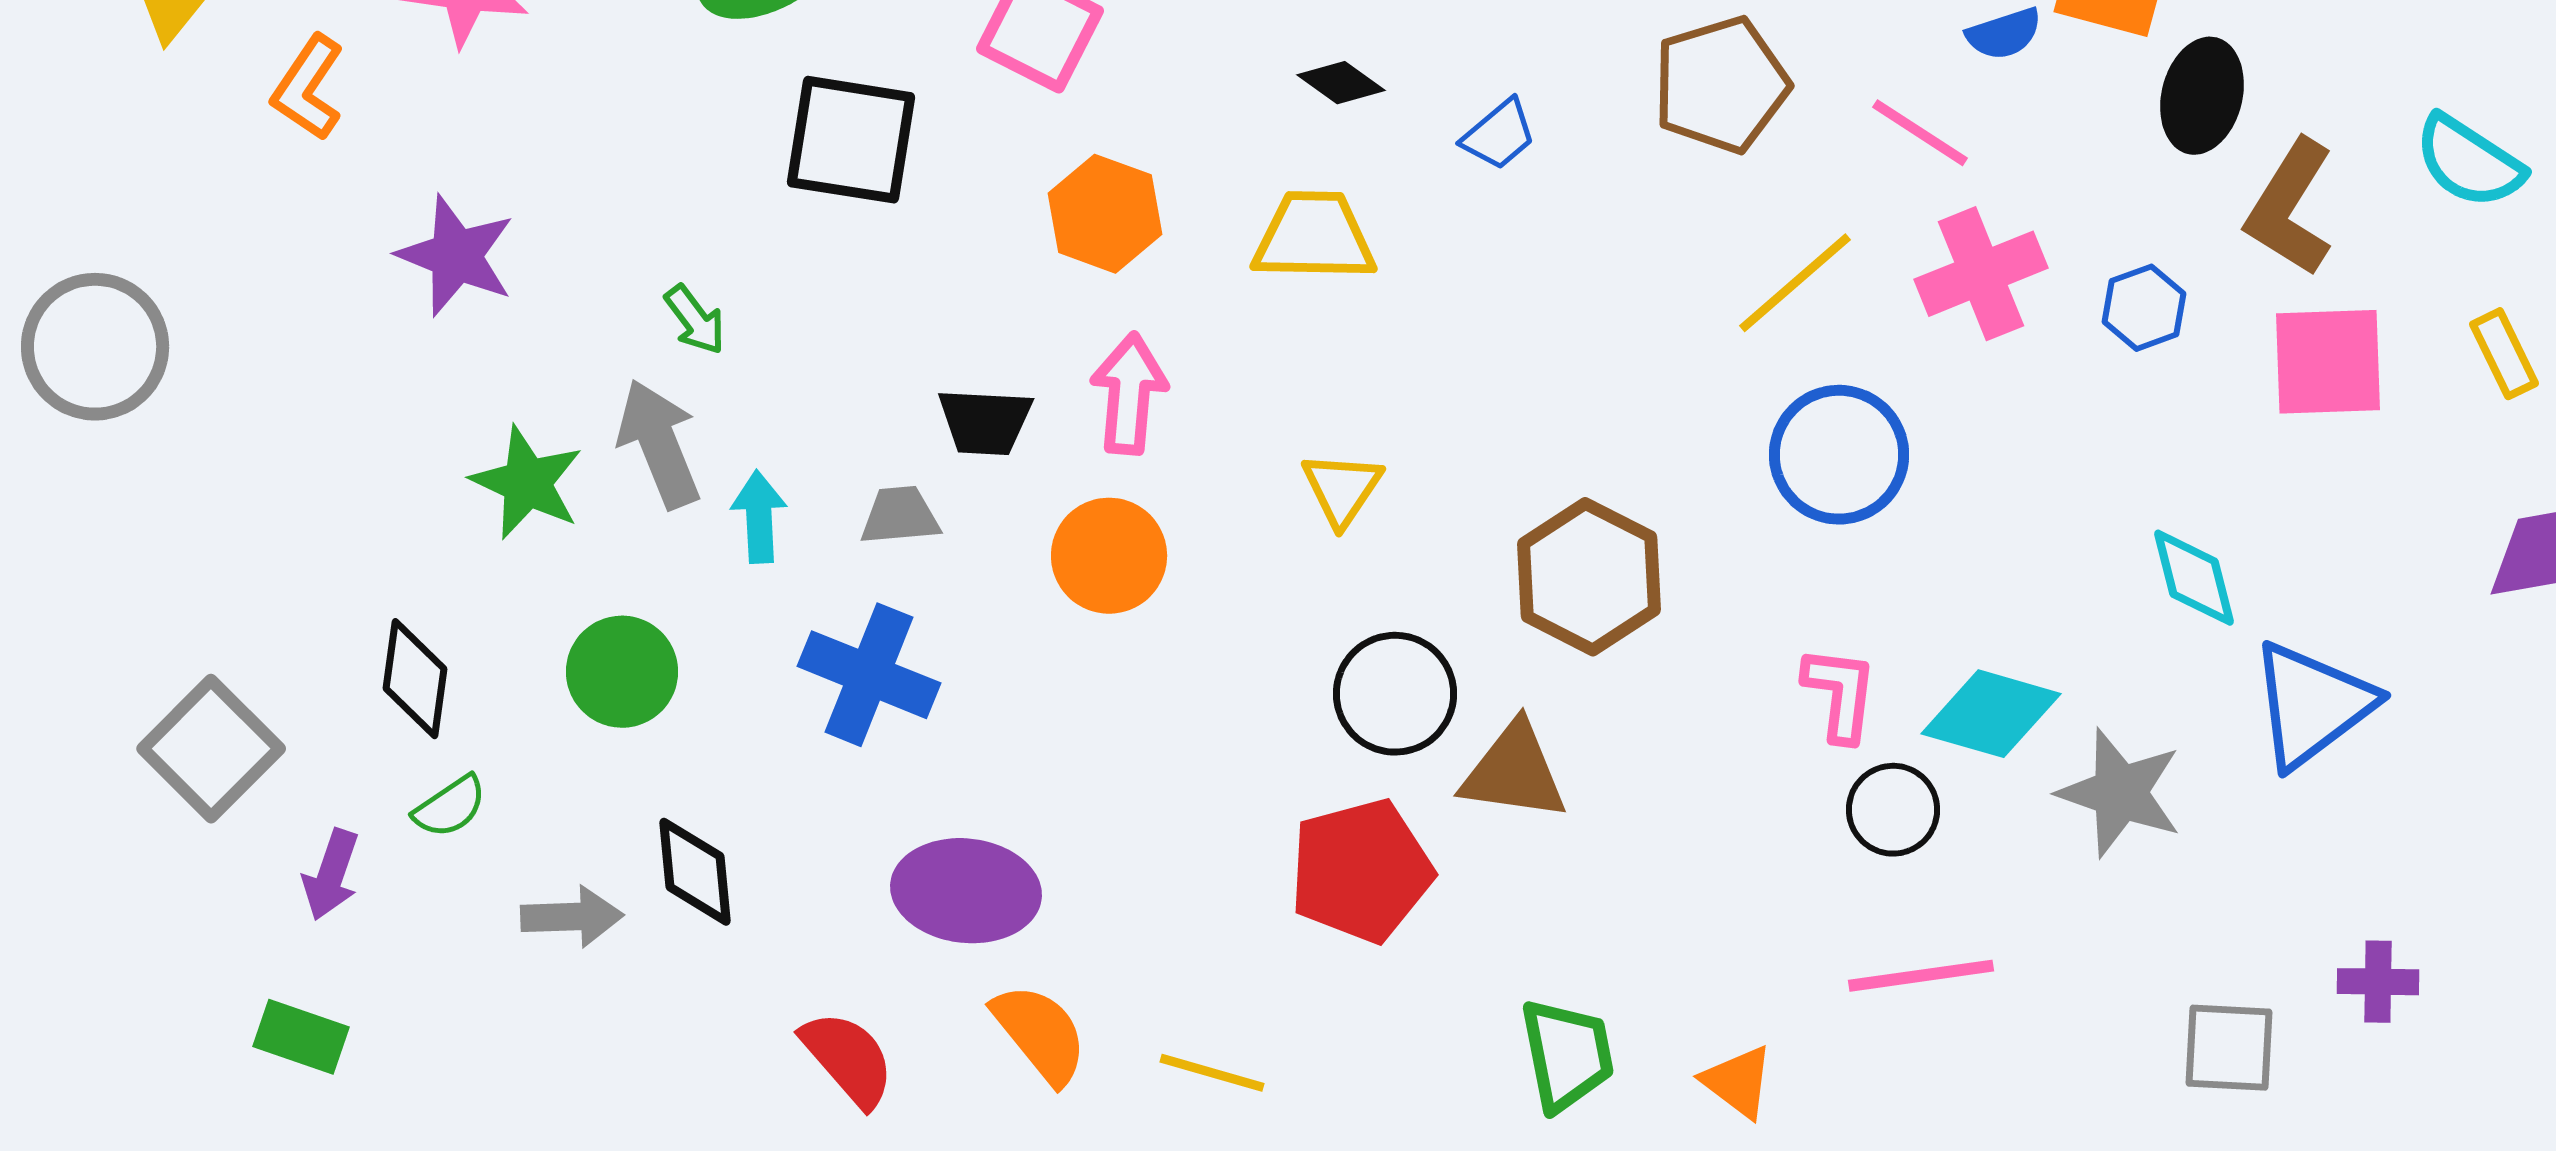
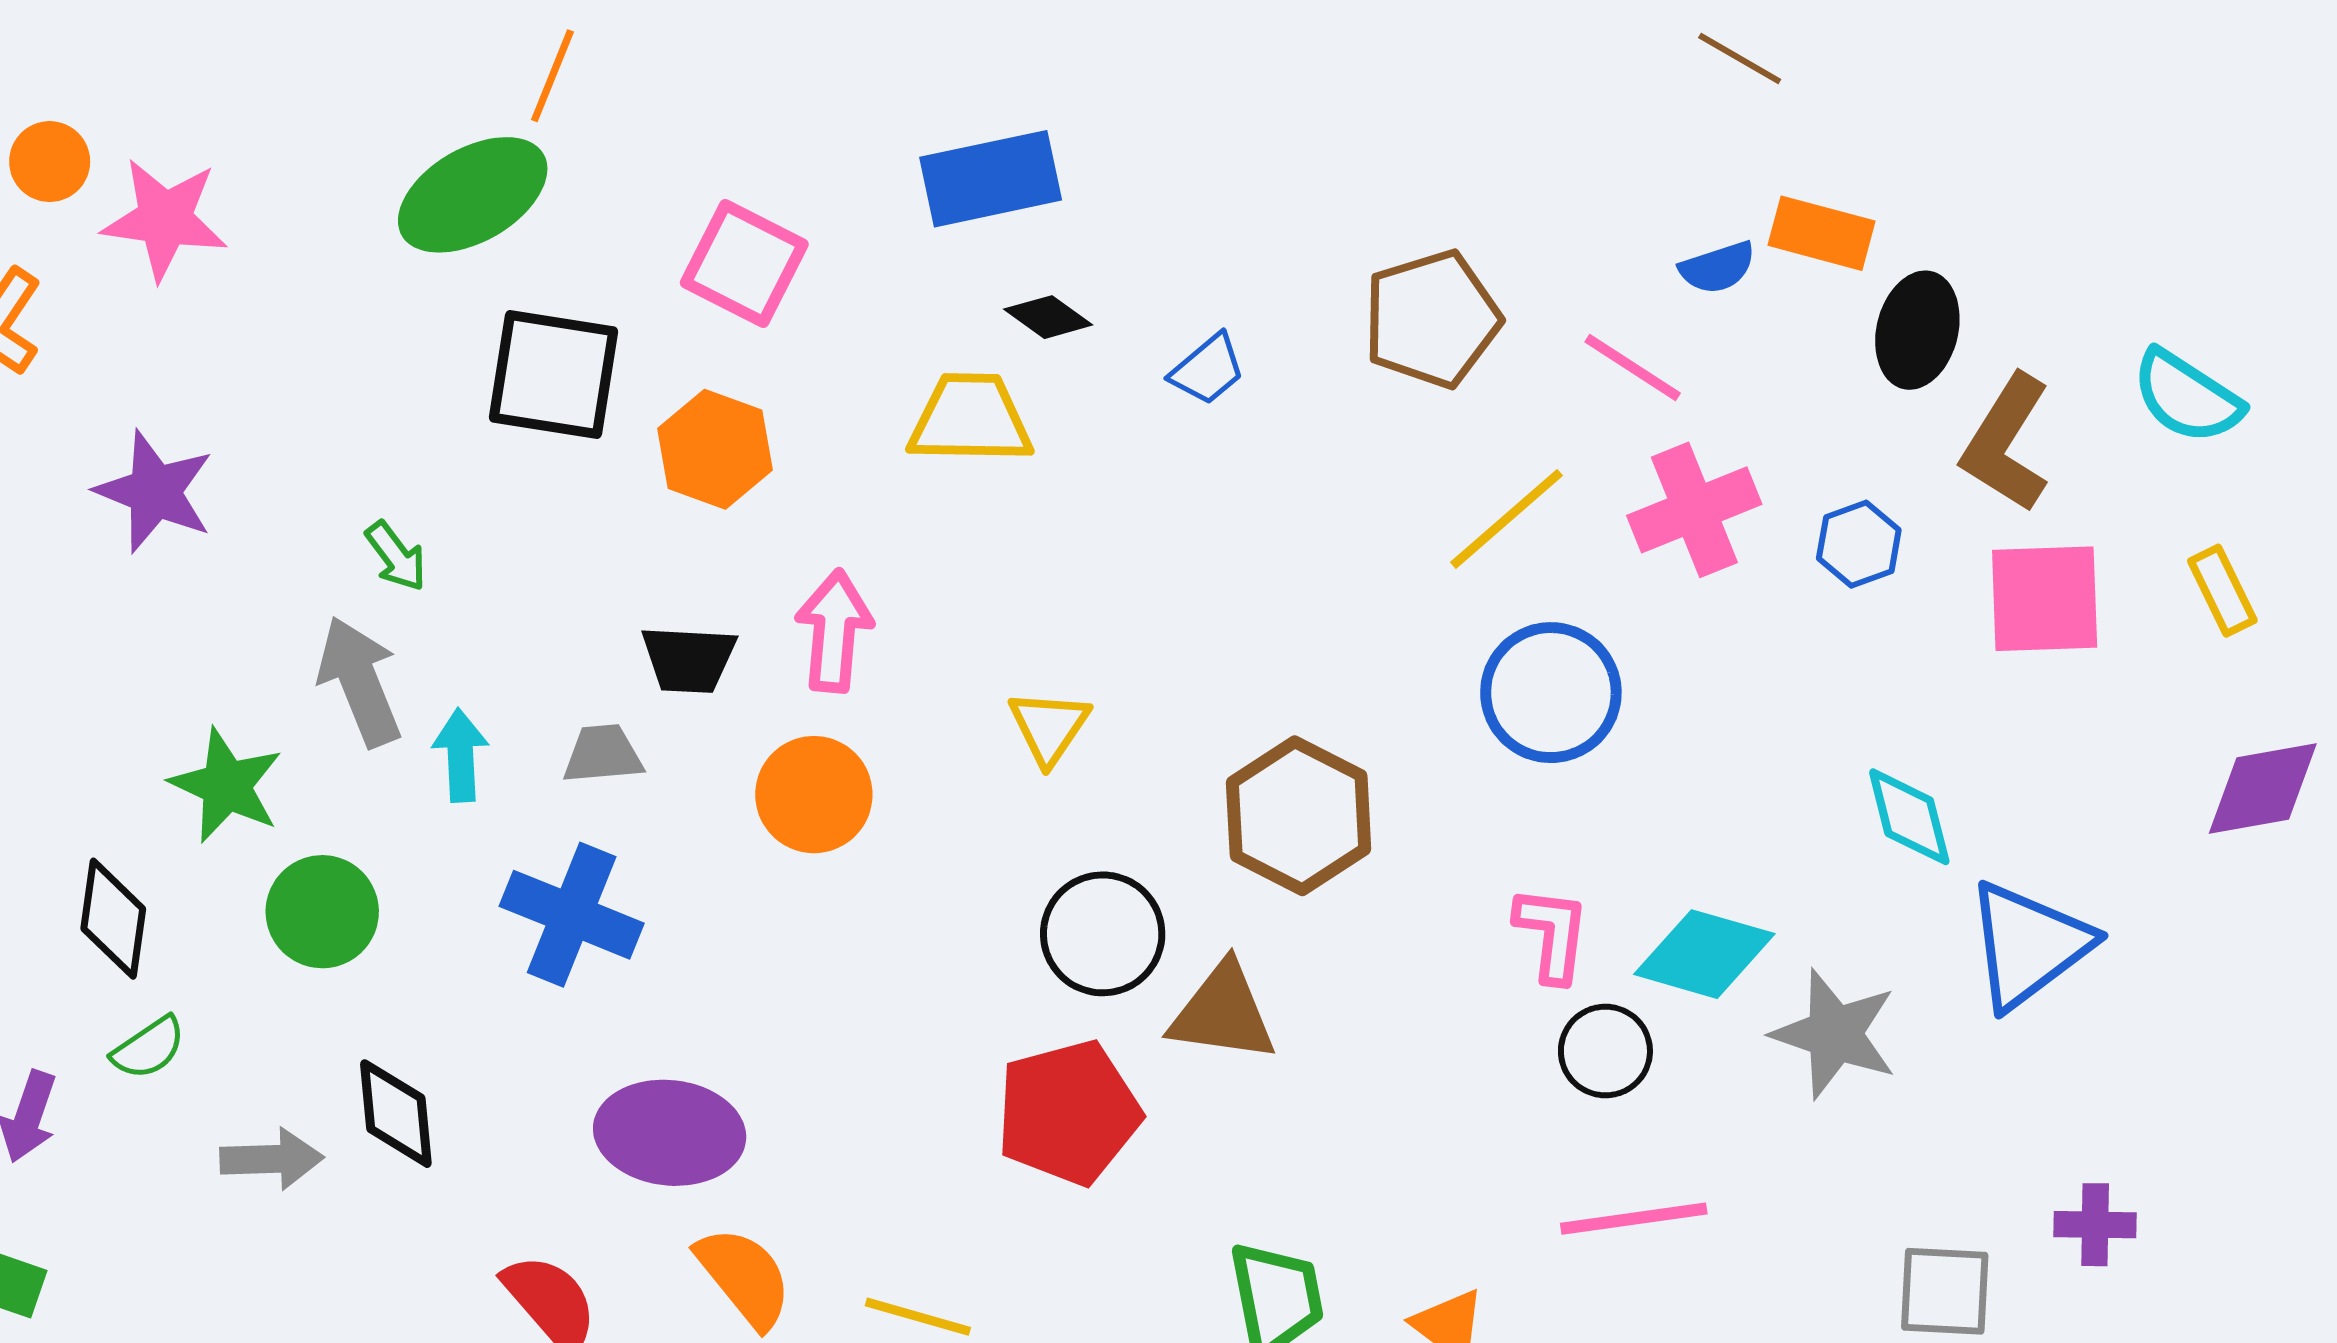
orange hexagon: (1105, 214) -> (715, 449), moved
yellow trapezoid: (1314, 237) -> (970, 419), moved
green star: (527, 483) -> (226, 785), moved

